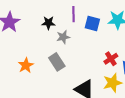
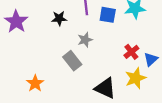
gray star: (63, 37) -> (85, 40), moved
orange star: (26, 65) -> (35, 83), moved

